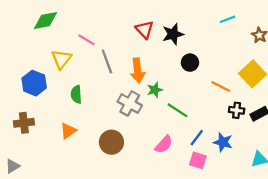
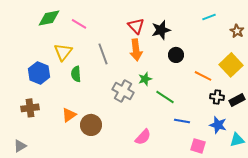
pink line: (86, 40) -> (79, 24), moved
orange arrow: (138, 71) -> (136, 50), moved
green semicircle: (76, 94) -> (76, 74), moved
blue line: (197, 138) -> (182, 121), turned 63
brown circle: (111, 142) -> (91, 125), moved
blue star: (223, 142) -> (218, 125), moved
pink semicircle: (164, 144) -> (143, 137), moved
pink square: (198, 160) -> (198, 146), moved

